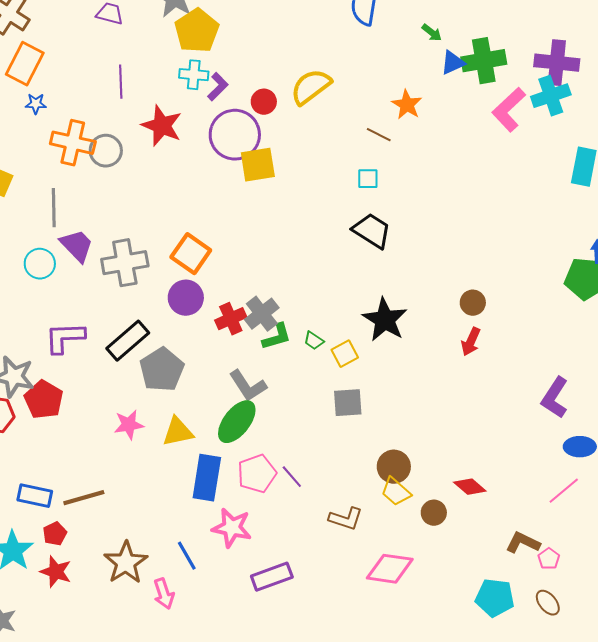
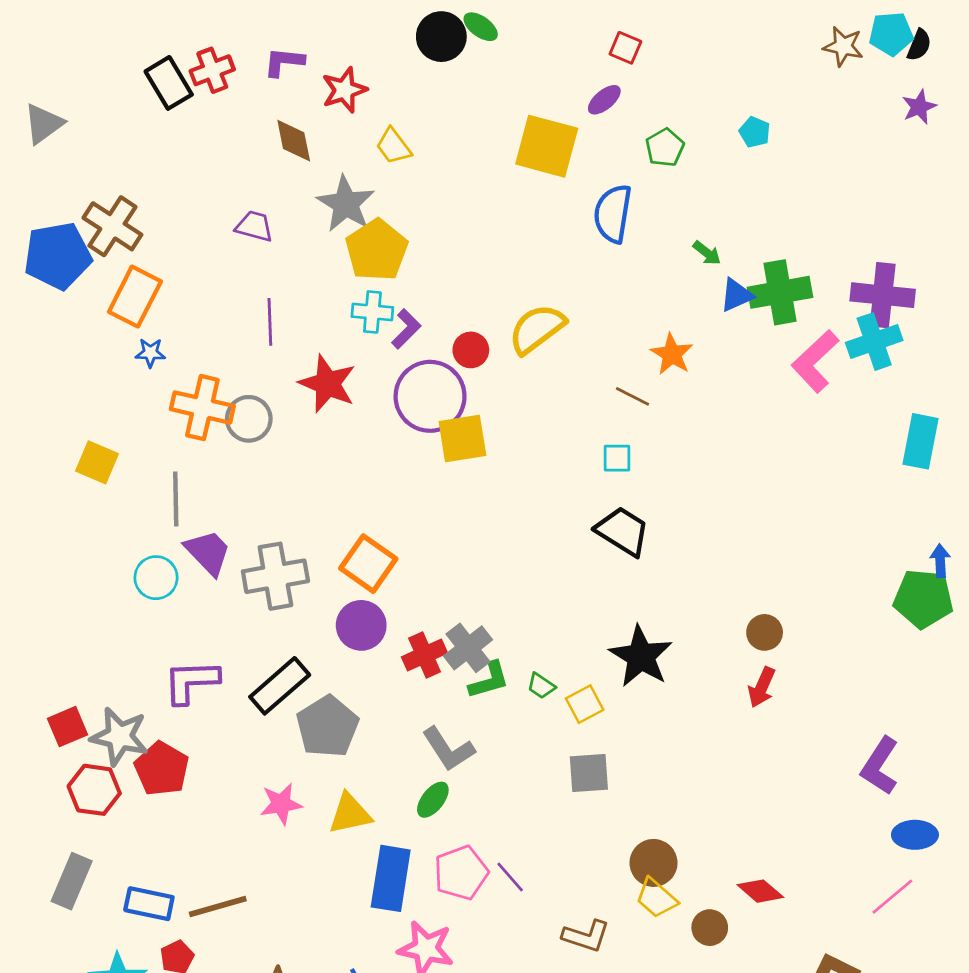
green ellipse: (237, 422) -> (433, 800), size x0.6

